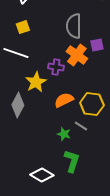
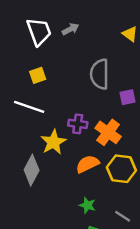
orange cross: (77, 55) -> (108, 132), moved
gray line: (81, 126) -> (123, 216), moved

